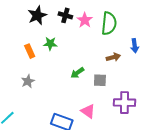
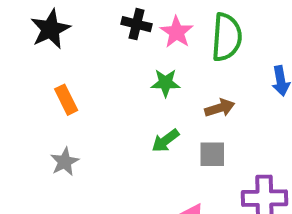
black star: (37, 15) -> (50, 29), moved
green star: (50, 44) -> (165, 83), moved
brown arrow: (113, 57) -> (220, 108), moved

